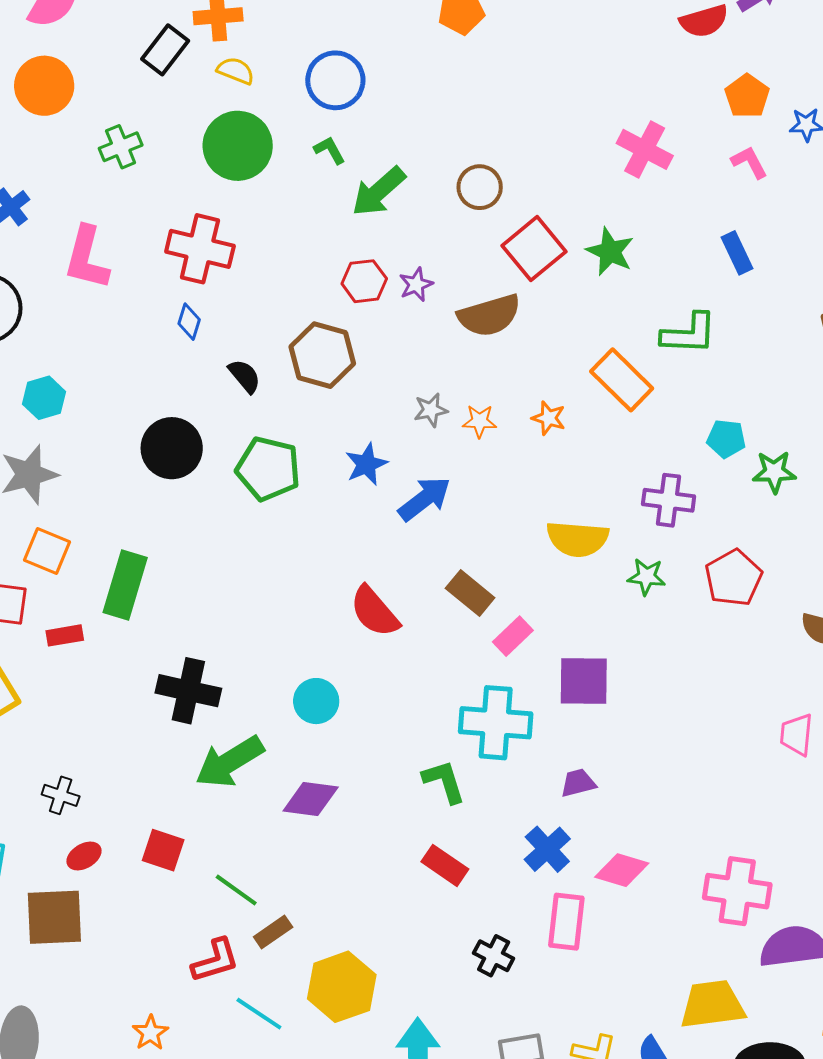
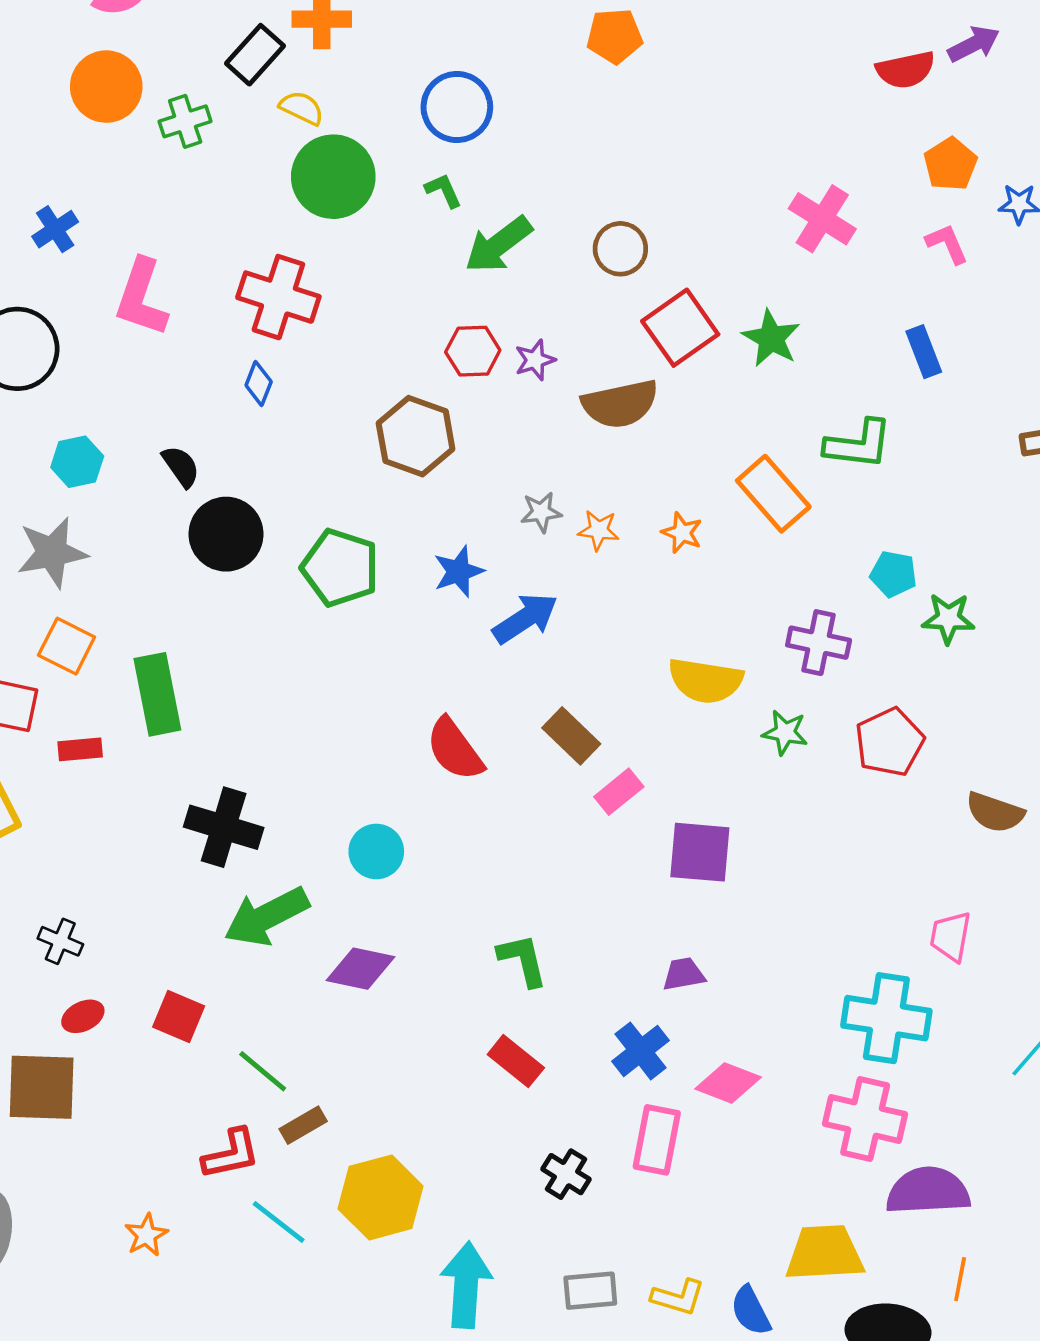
yellow semicircle: (236, 71) -> (302, 108), moved
green cross: (121, 147) -> (185, 121), moved
black semicircle: (245, 376) -> (181, 466), moved
green rectangle: (125, 585) -> (157, 694), turned -32
cyan cross: (496, 723) -> (886, 1018), moved

